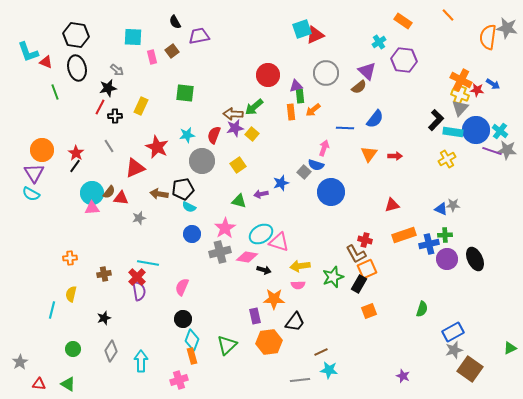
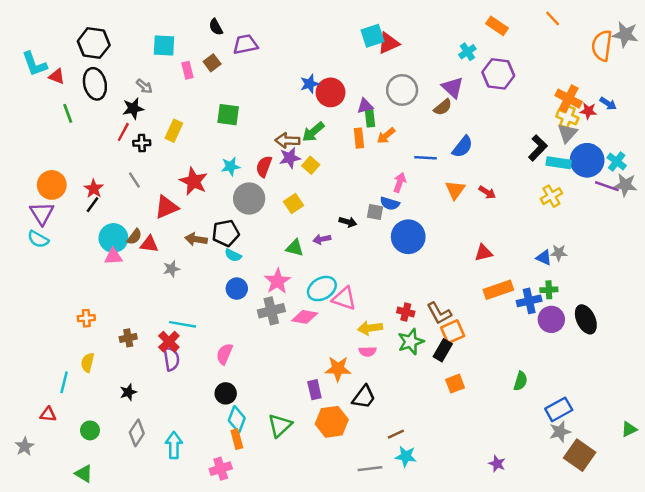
red arrow: (395, 156) -> (487, 192), turned 32
gray square: (304, 172) -> (375, 212), turned -32
blue star: (281, 183) -> (310, 84), moved
red cross: (365, 240) -> (406, 312), moved
black arrow: (264, 270) -> (348, 222), moved
red triangle: (39, 384) -> (48, 414), moved

